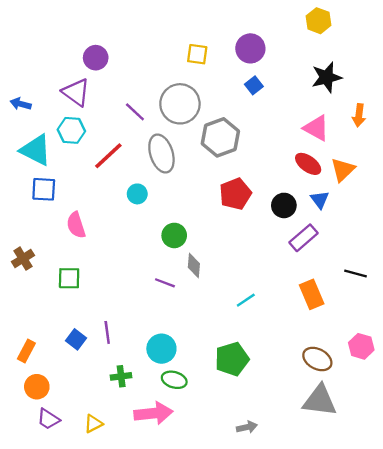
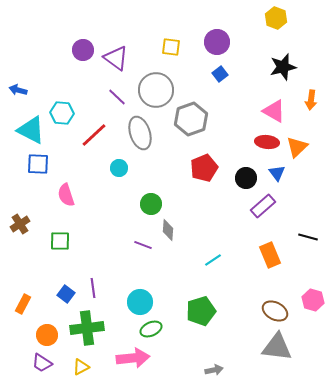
purple triangle: (76, 92) -> (116, 58), moved
red ellipse: (308, 164) -> (267, 142), turned -30
green cross: (121, 376) -> (87, 328), moved, size x1.8
green ellipse: (174, 380) -> (151, 329), turned -40
orange circle: (37, 387) -> (47, 335), moved

